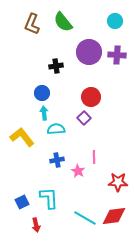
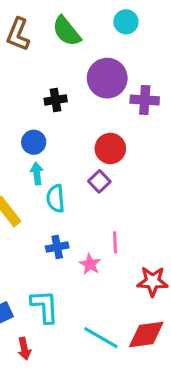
cyan circle: (115, 21) -> (126, 22), moved
purple cross: (117, 55) -> (145, 100), moved
cyan semicircle: (56, 129) -> (56, 199), turned -90

